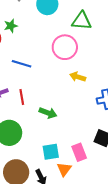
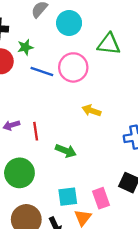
pink circle: (65, 47) -> (73, 67), moved
blue line: (22, 64) -> (42, 72), moved
yellow arrow: (78, 77) -> (92, 111), moved

